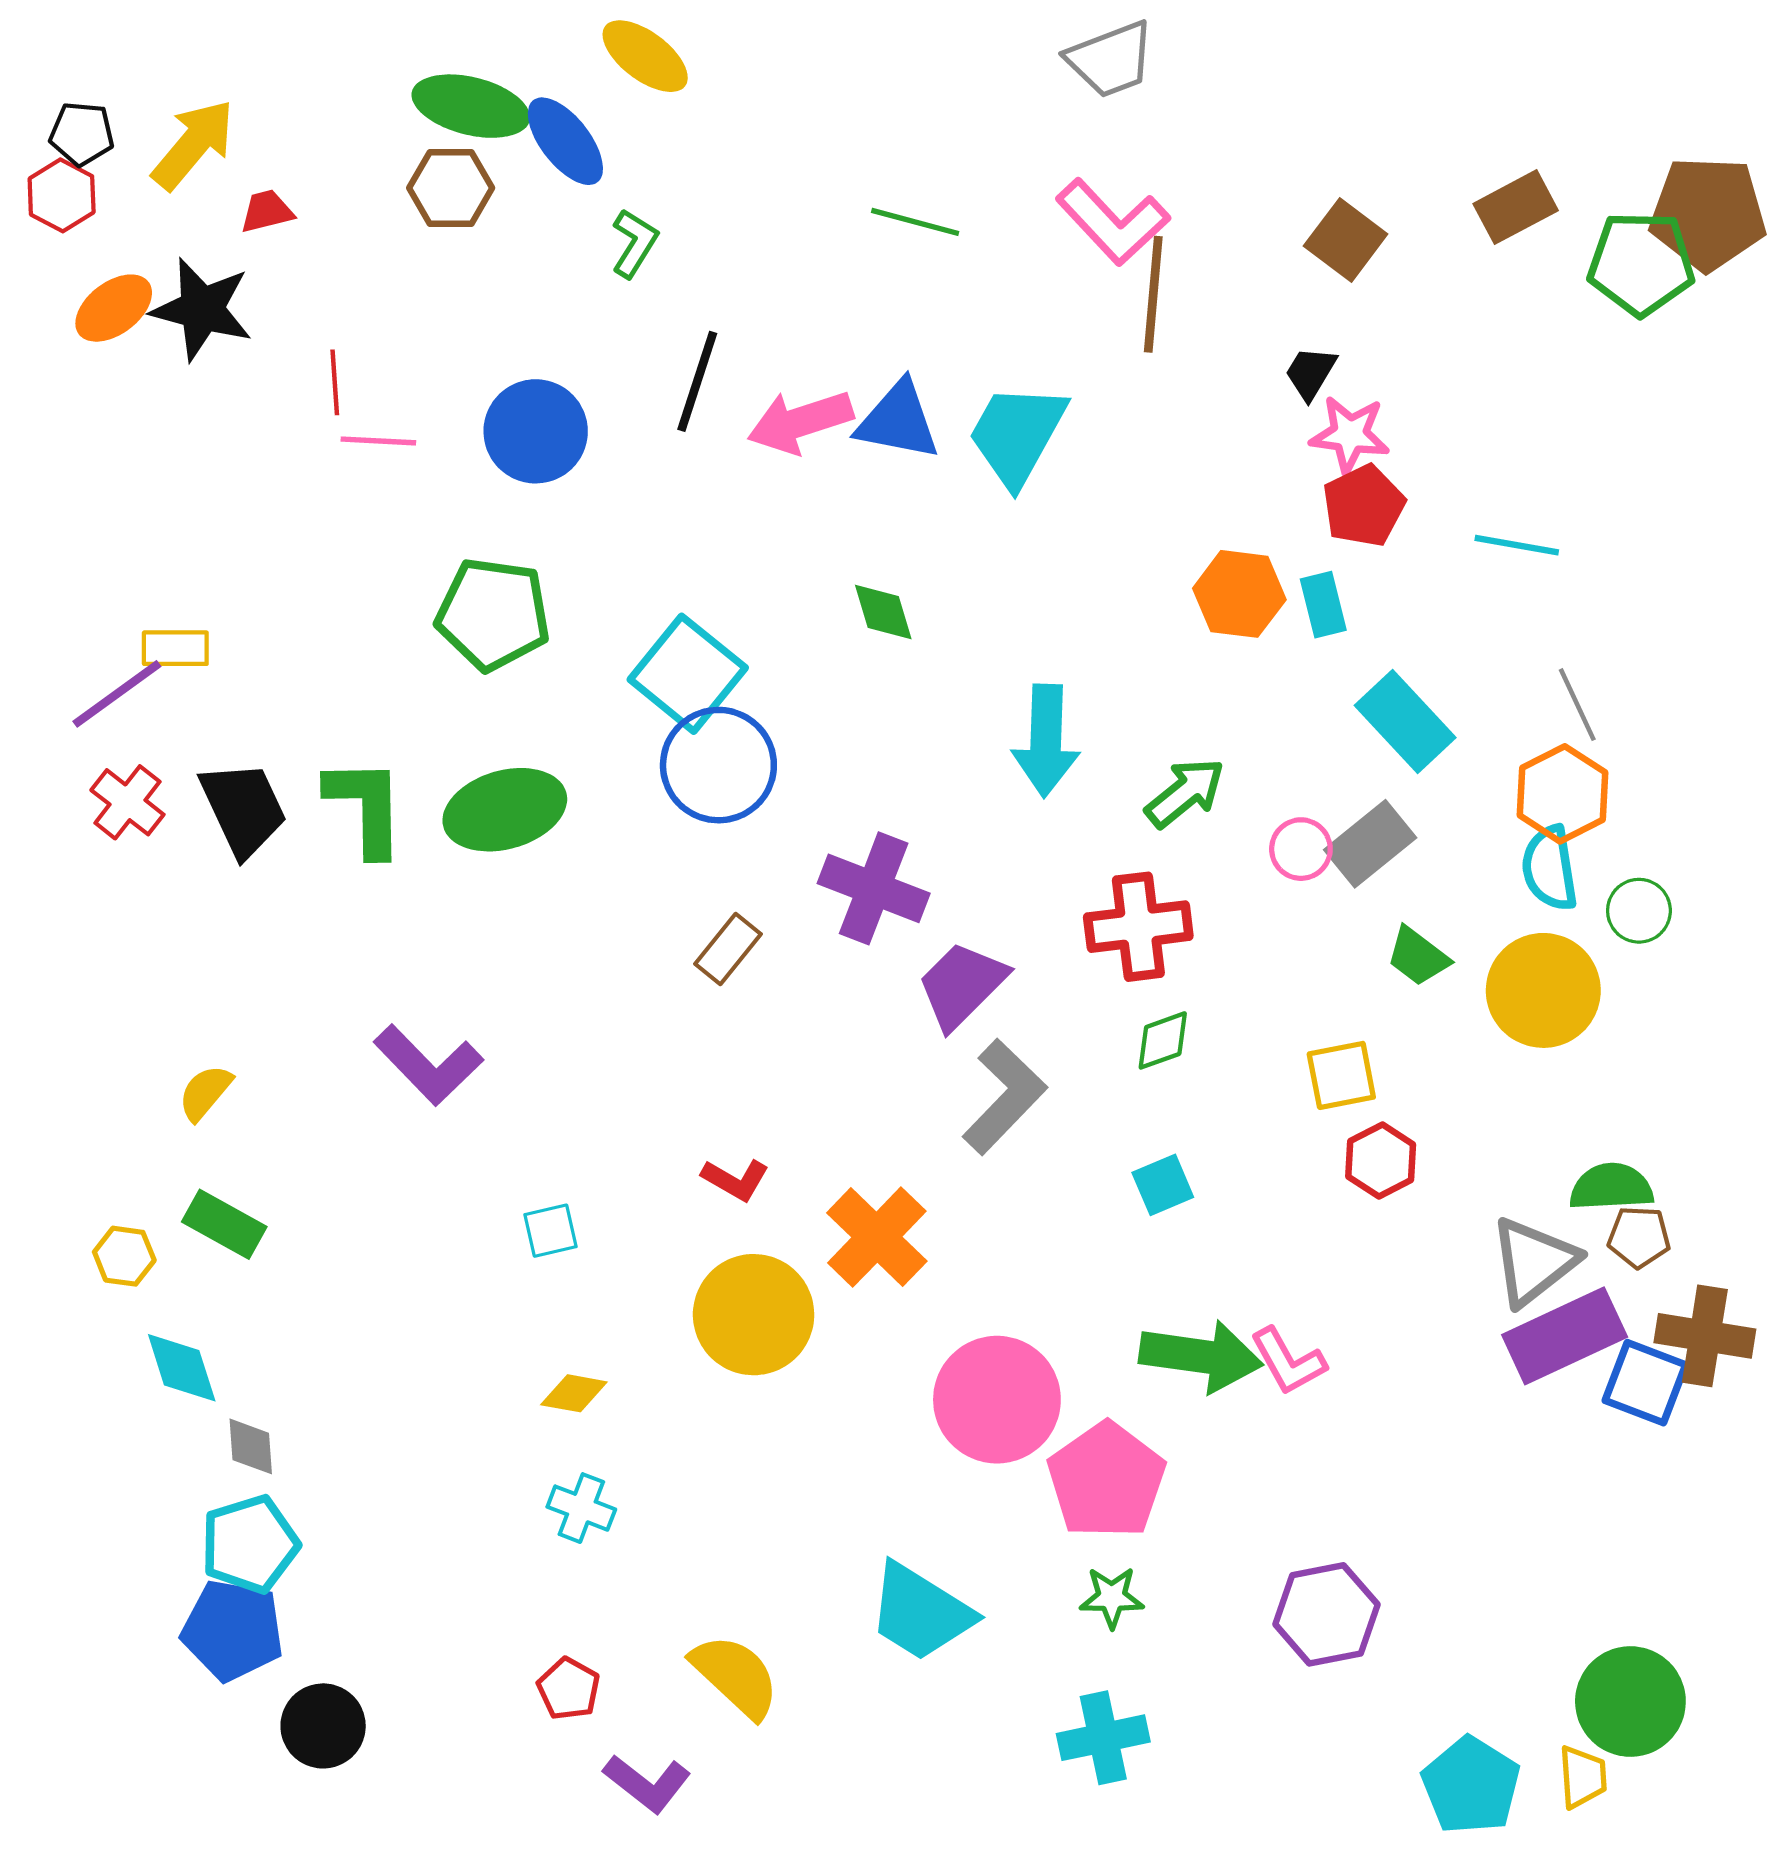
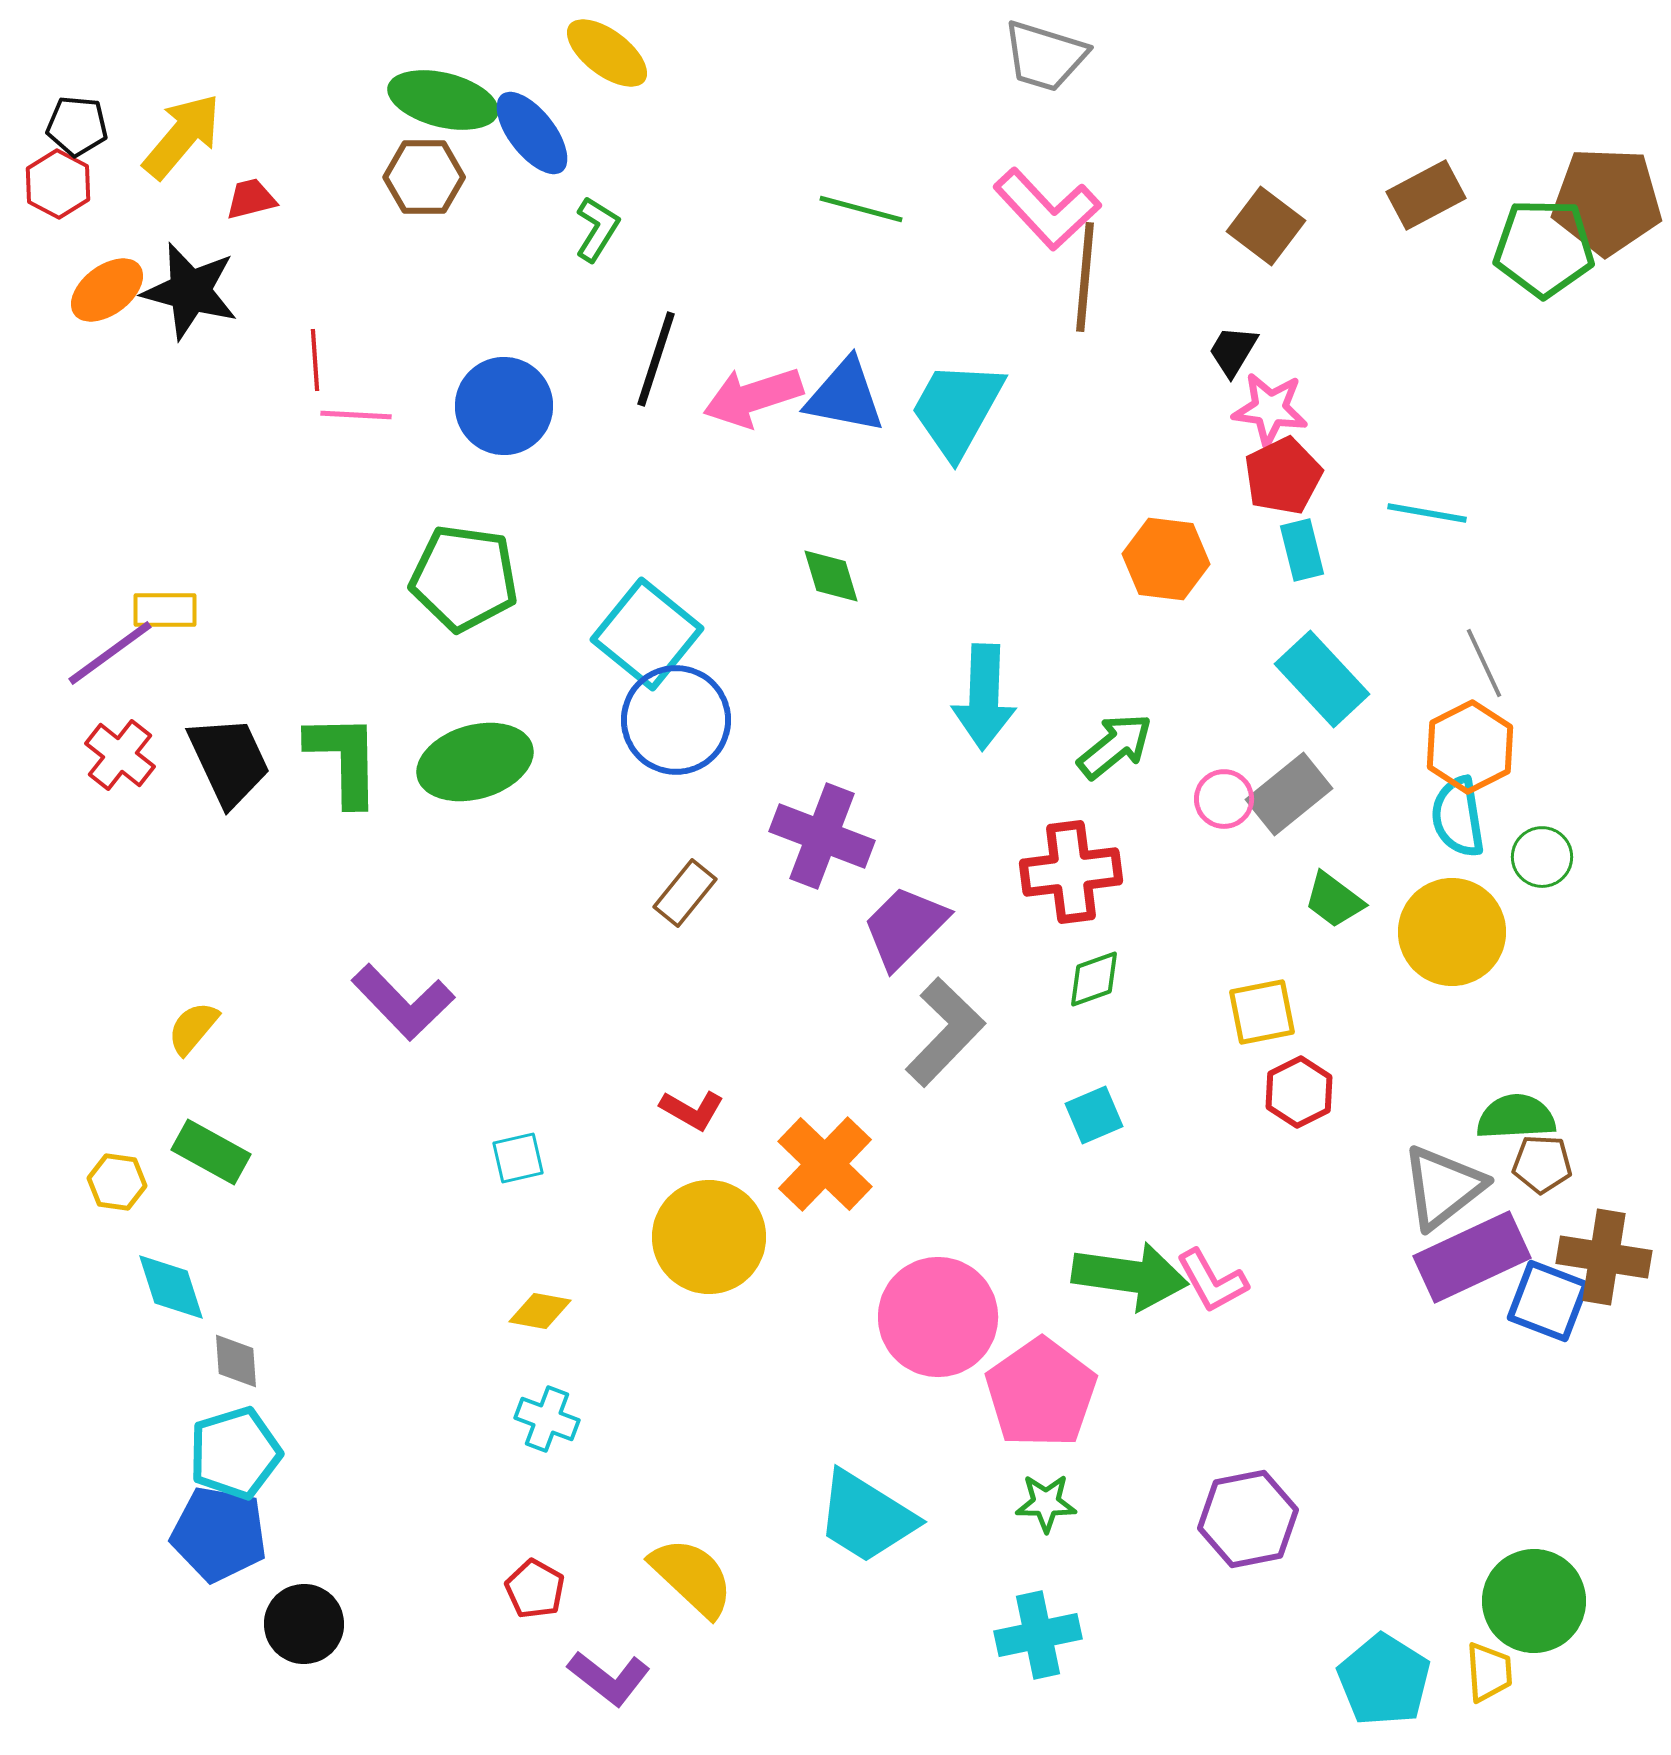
gray trapezoid: (1111, 59) -> (1045, 56), turned 38
cyan rectangle: (1323, 605) -> (1302, 550), moved

